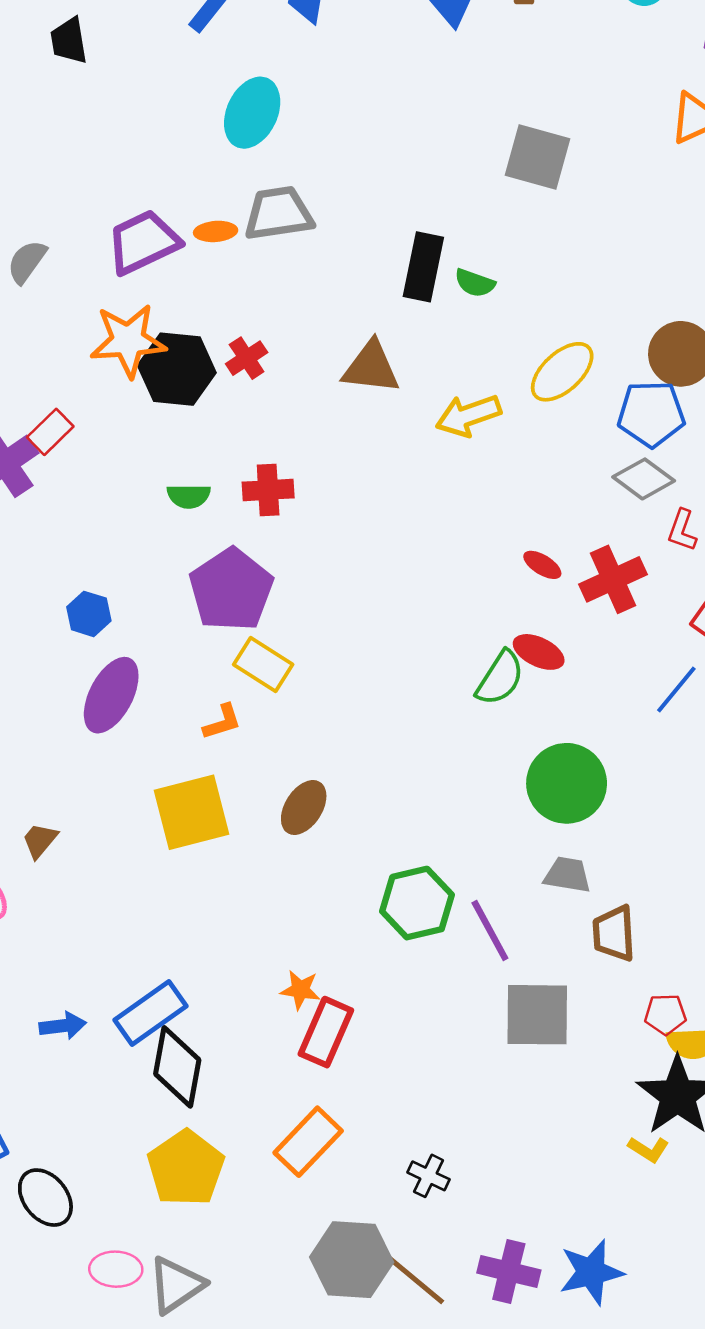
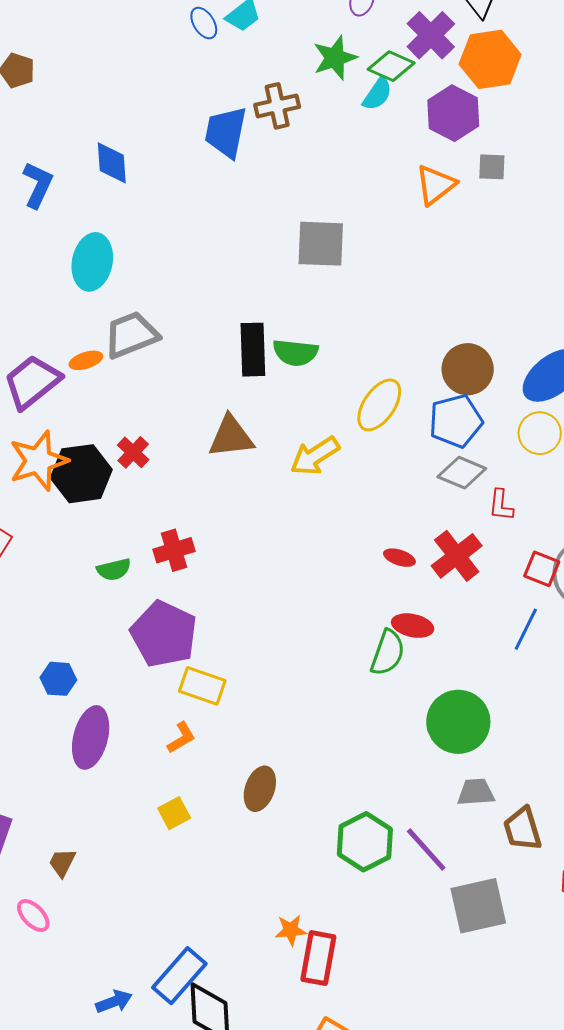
green semicircle: (475, 283) -> (295, 352), size x1.4
yellow square: (191, 812) -> (174, 813), size x0.5

